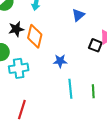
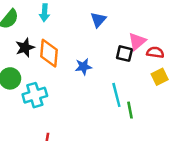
blue star: (60, 61) -> (83, 67), moved
cyan line: (70, 89) -> (116, 95), moved

